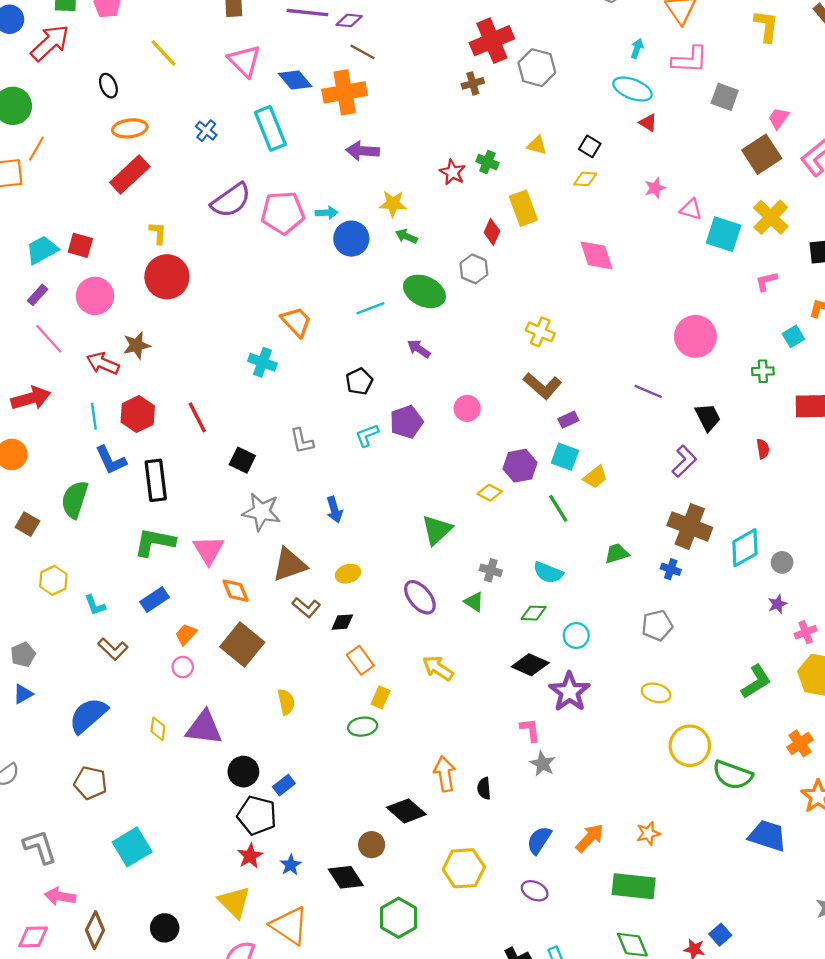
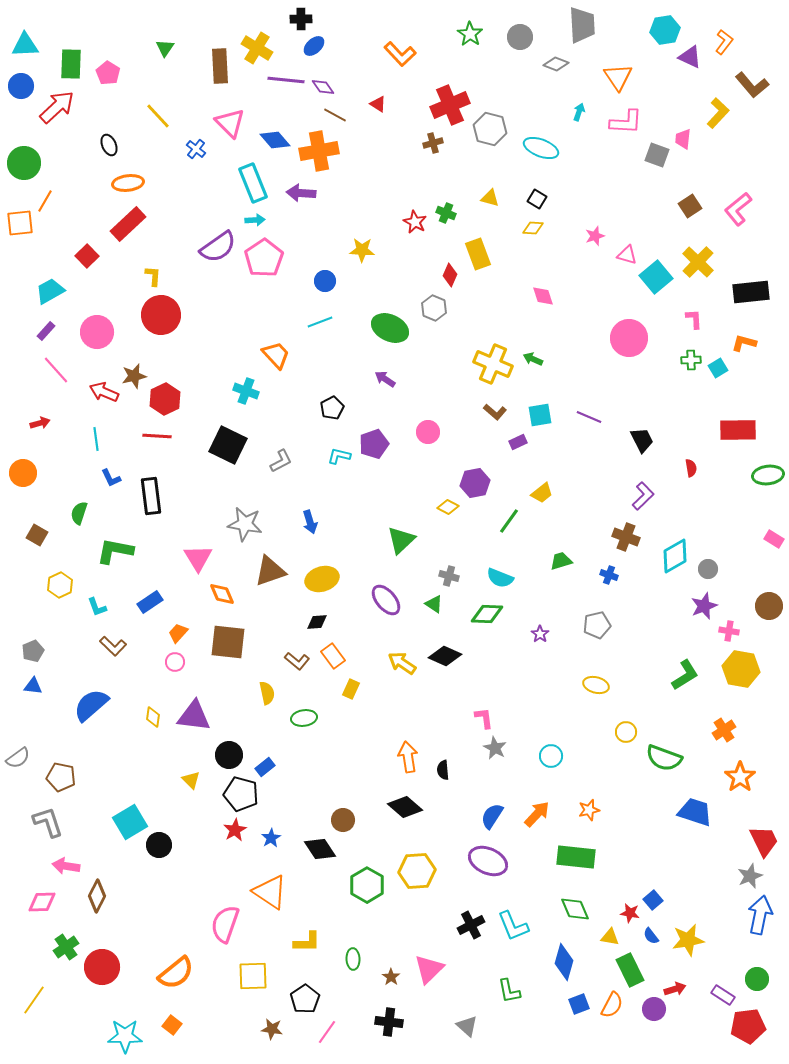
purple diamond: (349, 20) -> (323, 87), turned 50
yellow L-shape: (766, 26) -> (718, 113), moved, turned 36
cyan ellipse: (632, 89) -> (541, 148), moved
pink trapezoid: (779, 118) -> (683, 139), moved, turned -30
red triangle: (648, 123) -> (378, 104), moved
blue cross: (206, 131) -> (196, 149), moved
purple arrow: (363, 151) -> (301, 193), moved
brown square: (762, 154) -> (690, 206), size x0.7
pink pentagon: (283, 213) -> (264, 258), turned -30
cyan arrow: (327, 213) -> (255, 220), moved
cyan square: (724, 234) -> (656, 277), turned 32
green arrow: (406, 236) -> (533, 359), moved
blue circle: (351, 239) -> (325, 281), size x0.7
red square: (80, 245) -> (87, 256), moved, turned 30
pink diamond: (596, 255) -> (543, 296), size x0.7
pink L-shape: (766, 281) -> (694, 319), turned 100
cyan line: (370, 308) -> (320, 322), moved
yellow cross: (540, 332) -> (493, 364), size x1.5
pink circle: (695, 336) -> (629, 338), moved
green cross: (763, 371) -> (691, 360), moved
brown L-shape: (543, 386) -> (495, 412), size x0.7
red arrow: (31, 398) -> (40, 423), size x0.6
red hexagon: (138, 414) -> (165, 399), moved
red line: (197, 417) -> (157, 436), moved, turned -60
cyan L-shape: (367, 435) -> (339, 456), turned 35
gray L-shape: (302, 441) -> (281, 461), turned -105
cyan square: (565, 457) -> (540, 415), moved, turned -30
blue L-shape: (111, 460) -> (111, 478), size x0.7
black square: (242, 460) -> (228, 445), moved, size x1.6
purple L-shape: (684, 461) -> (643, 496), moved
green semicircle: (75, 499) -> (79, 513), size x0.7
green line: (558, 508) -> (509, 521), turned 68
brown cross: (690, 526) -> (626, 537), size x0.7
green L-shape: (155, 542) -> (115, 551), moved
yellow ellipse: (348, 574) -> (322, 579), size x1.5
purple star: (778, 604) -> (704, 606), size x1.5
brown L-shape: (306, 607) -> (297, 661), moved
green diamond: (534, 613) -> (487, 614), size x1.4
pink cross: (806, 632) -> (729, 631), turned 30
cyan circle: (576, 636) -> (551, 756), moved
brown square: (242, 645) -> (228, 642), turned -33
black diamond: (530, 665) -> (445, 656), moved
purple star: (569, 692) -> (540, 634), moved, size x0.5
blue triangle: (23, 694) -> (33, 686), turned 36
green ellipse: (363, 727) -> (304, 718), moved
yellow circle: (690, 746) -> (626, 732), size x0.6
brown pentagon: (90, 783) -> (61, 777), moved
black diamond: (406, 811) -> (405, 807), moved
yellow hexagon: (464, 868) -> (417, 871), moved
purple ellipse: (535, 891) -> (488, 861), size x1.6
yellow triangle: (234, 902) -> (191, 780), moved, size x0.6
black circle: (165, 928) -> (159, 845), moved

